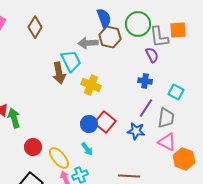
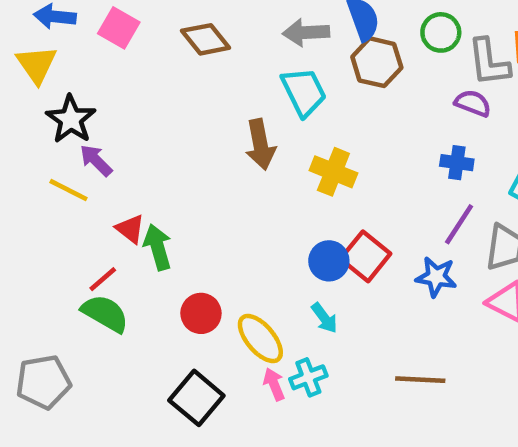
green circle: (138, 24) -> (441, 32), size x0.7
brown diamond: (35, 27) -> (206, 39), turned -70
gray arrow: (88, 43) -> (306, 32), moved
purple semicircle: (152, 55) -> (473, 103), turned -42
cyan trapezoid: (71, 61) -> (304, 92), moved

